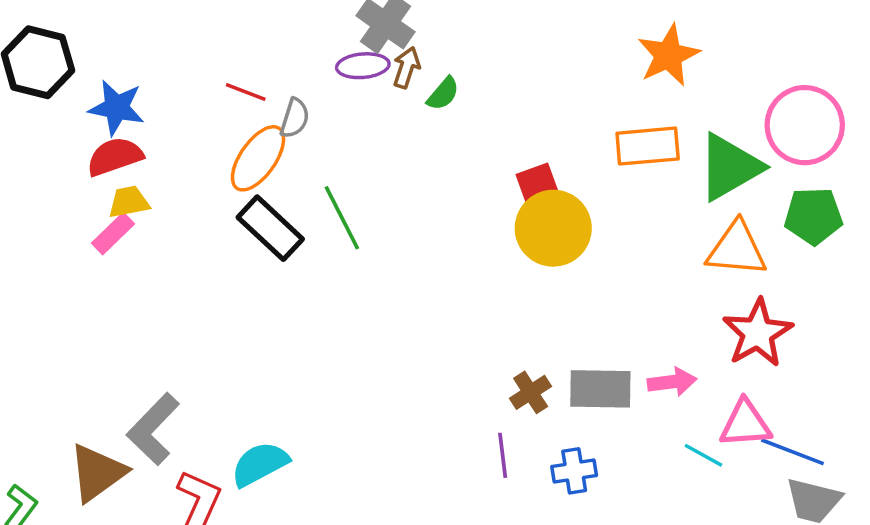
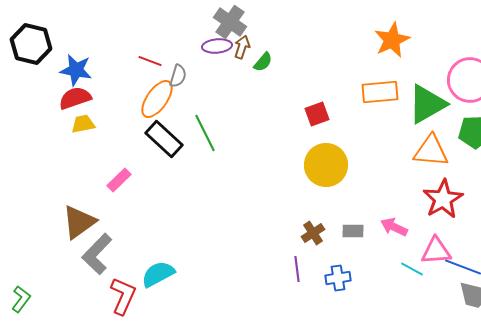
yellow circle: (553, 228) -> (326, 165), moved
pink rectangle: (113, 233) -> (119, 180), moved
pink arrow: (672, 382) -> (394, 227), turned -148
gray rectangle: (600, 389) -> (353, 231), size x0.6
brown triangle: (97, 473) -> (79, 222), moved

